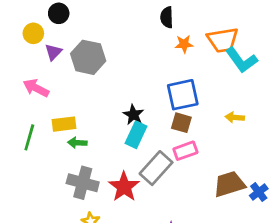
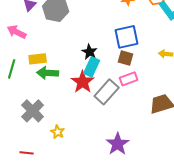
green arrow: (77, 143) -> (48, 73), size x1.5
gray cross: (83, 183) -> (33, 111), moved, turned 30
red star: (124, 187) -> (83, 82), moved

